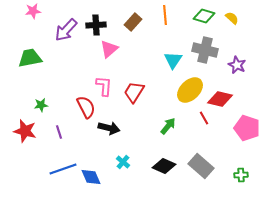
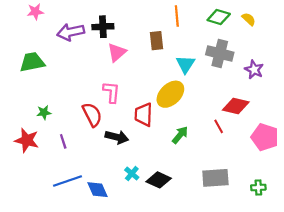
brown rectangle: (133, 22) -> (156, 41), moved, turned -48
purple arrow: (66, 30) -> (71, 32), turned 35
yellow ellipse: (190, 90) -> (170, 94), moved
red trapezoid: (134, 92) -> (144, 115), moved, turned -30
black diamond: (164, 166) -> (159, 180), moved
gray rectangle: (201, 166) -> (215, 178), turned -45

